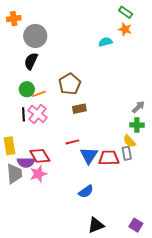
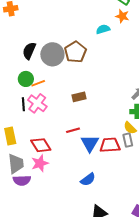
gray circle: (35, 36) -> (52, 54), moved
brown pentagon: (70, 84) -> (75, 52), moved
purple semicircle: (26, 162) -> (22, 180), moved

